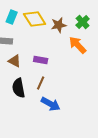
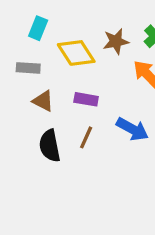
yellow diamond: (35, 19) -> (76, 53), moved
blue arrow: (51, 104) -> (132, 129), moved

